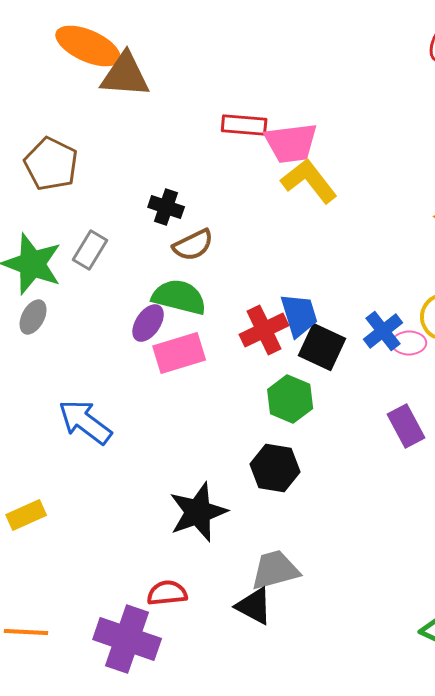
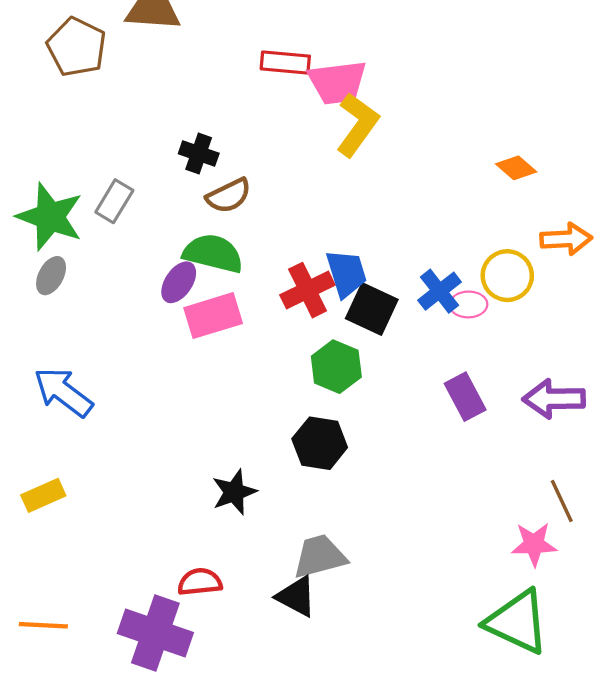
brown pentagon: (51, 164) -> (77, 47), moved
yellow L-shape: (309, 181) -> (357, 125), turned 74
blue arrow: (85, 422) -> (63, 392), moved
black star: (198, 512) -> (234, 492), size x0.7

